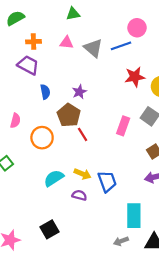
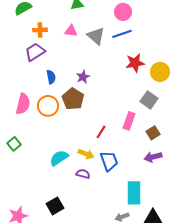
pink circle: (137, 28) -> (123, 12), moved
purple trapezoid: (28, 65) -> (35, 52), turned -60
pink semicircle: (15, 121) -> (23, 104), size x1.5
pink rectangle: (123, 126) -> (129, 121), moved
red line: (83, 134) -> (101, 132), moved, turned 64
orange circle: (42, 138) -> (48, 106), moved

